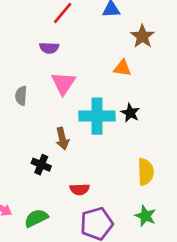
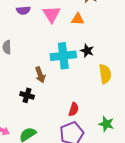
pink triangle: (63, 83) -> (52, 14), moved
yellow semicircle: (146, 172) -> (105, 74), moved
red semicircle: (80, 189) -> (74, 109), moved, turned -64

